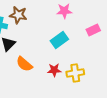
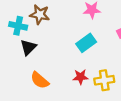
orange semicircle: (24, 64) -> (40, 80), moved

